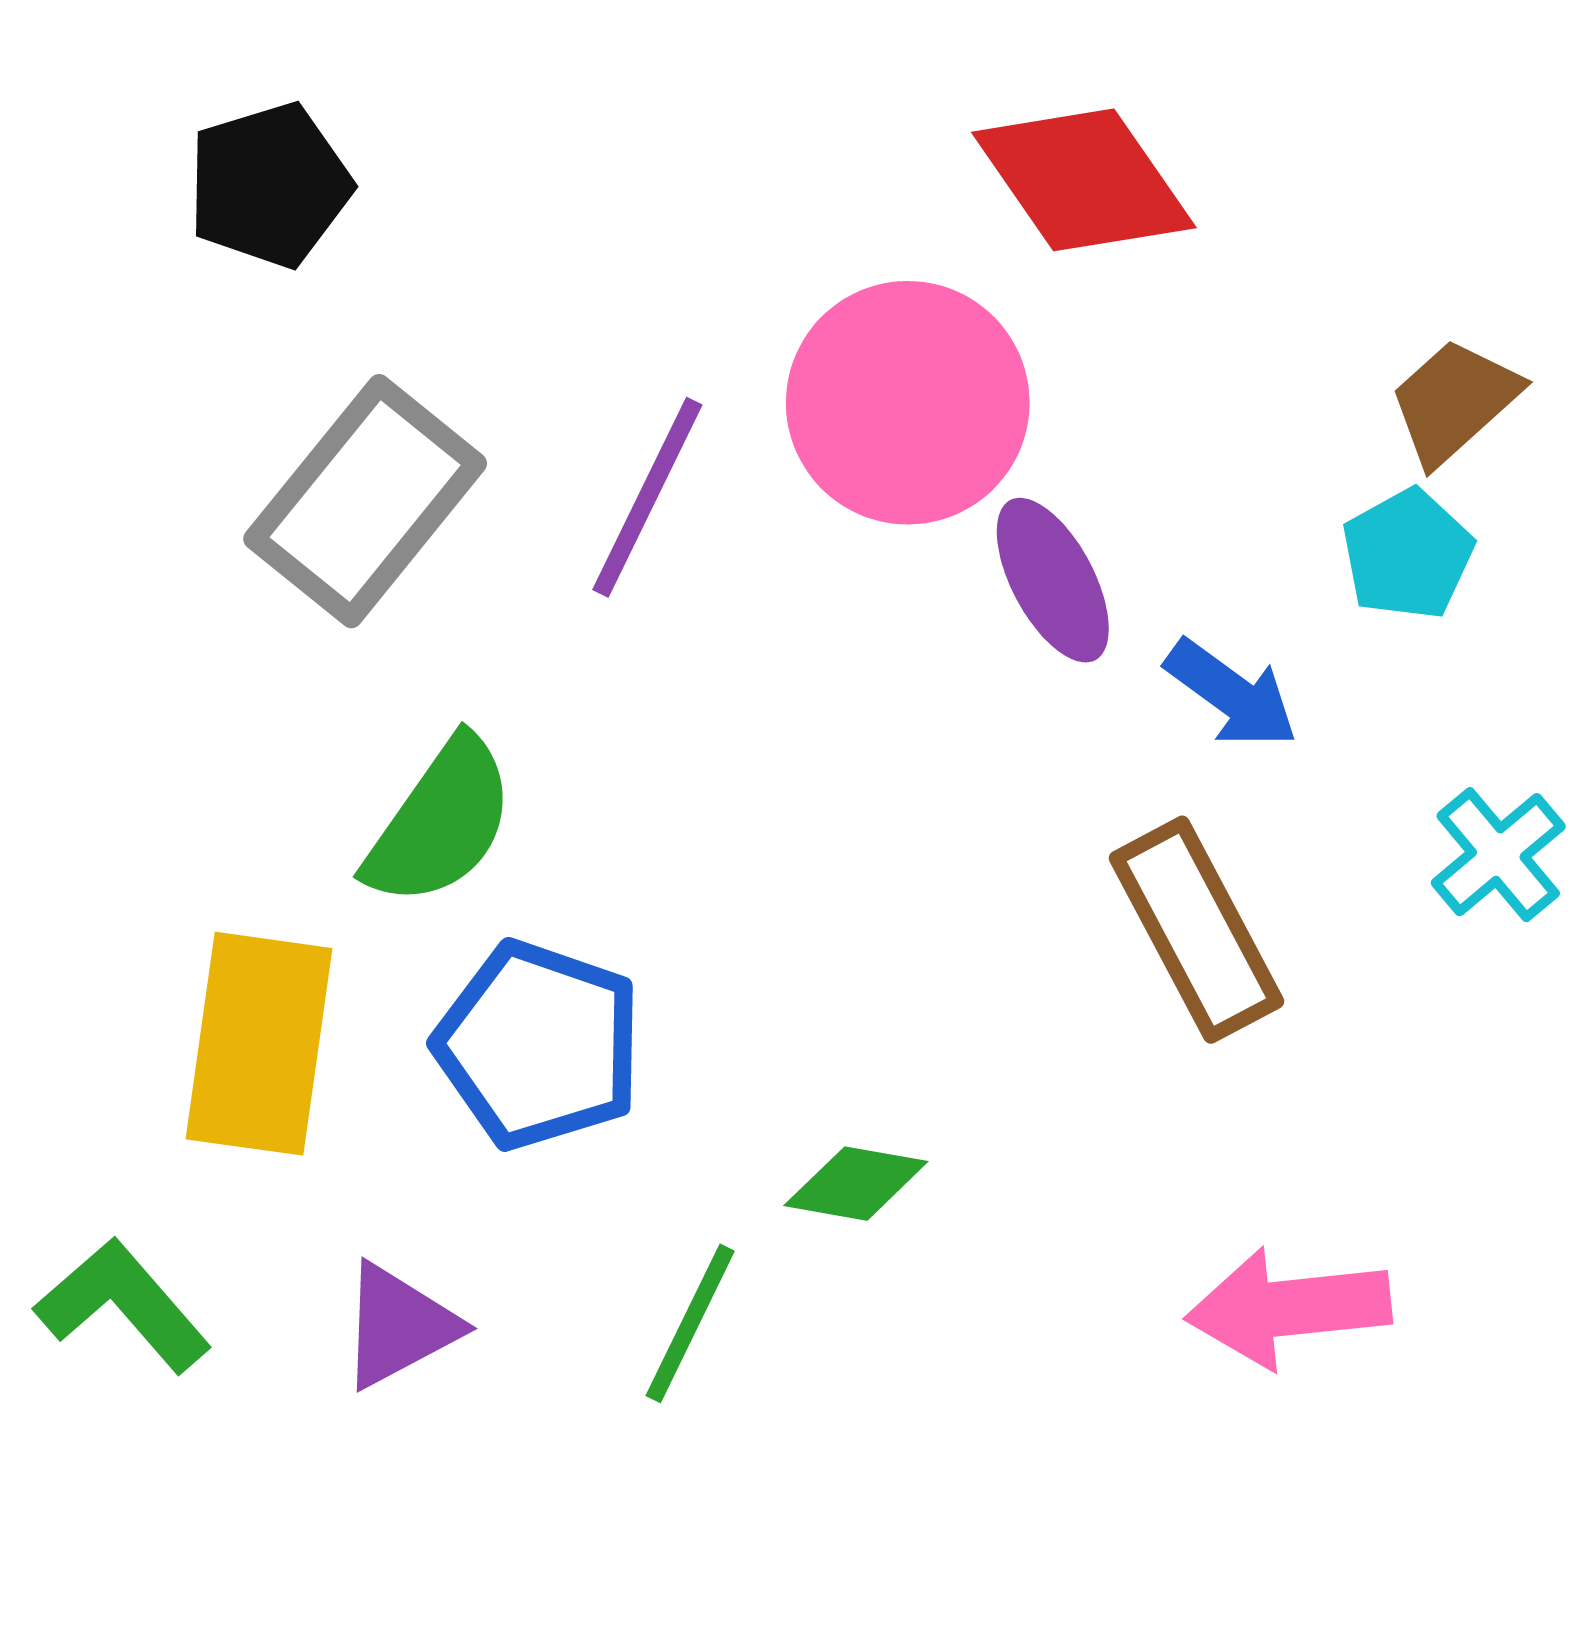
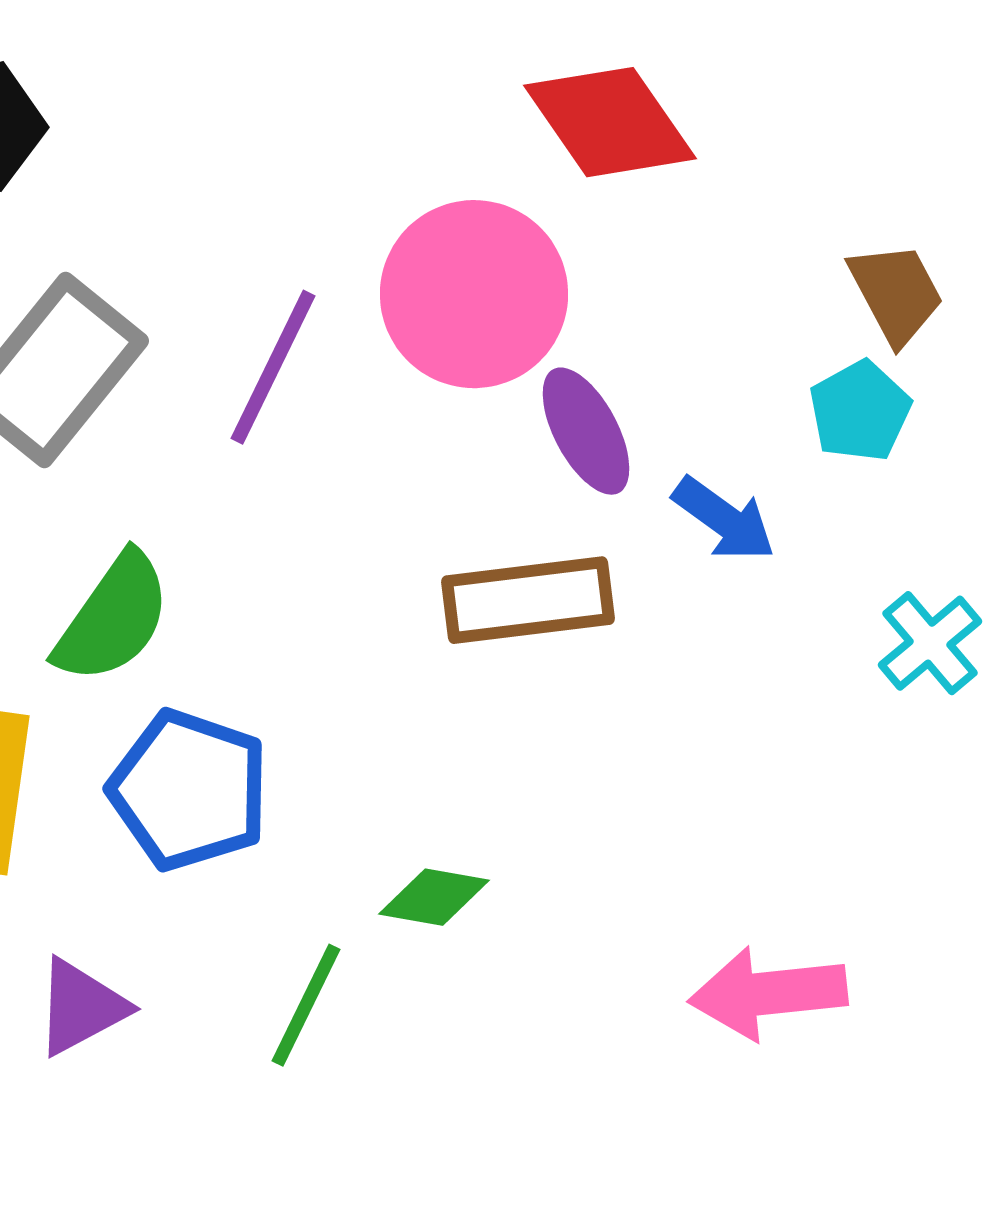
brown trapezoid: (1454, 401) -> (896, 293), turned 104
brown rectangle: (1196, 930) -> (528, 600), moved, turned -69

